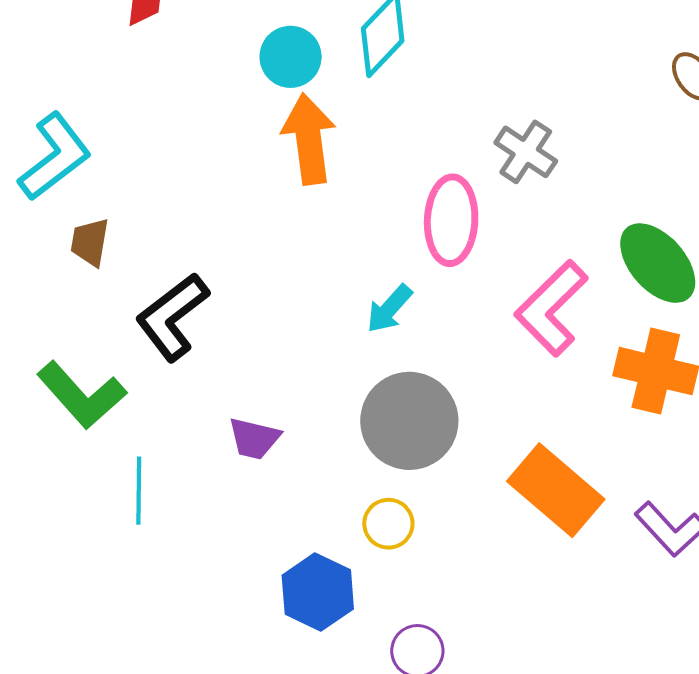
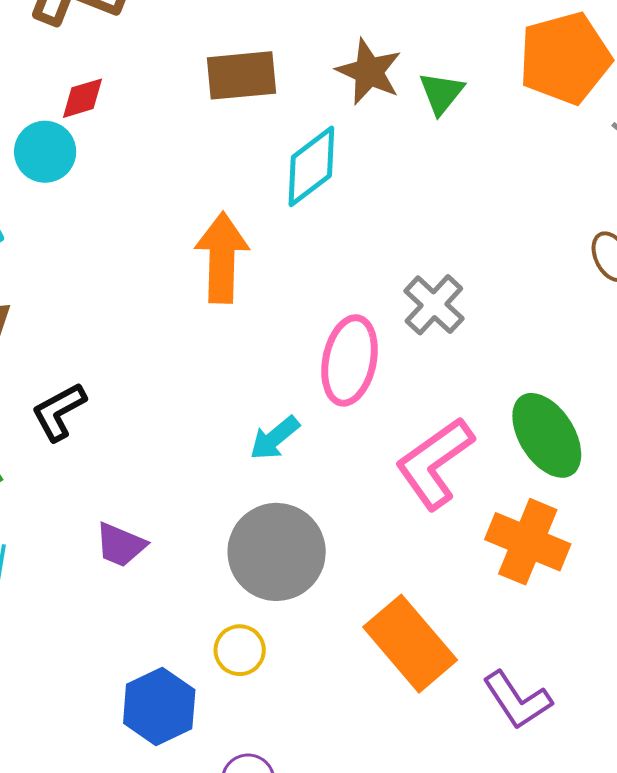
cyan circle: (291, 57) -> (45, 152), moved
black L-shape: (172, 317) -> (59, 412), size x0.7

